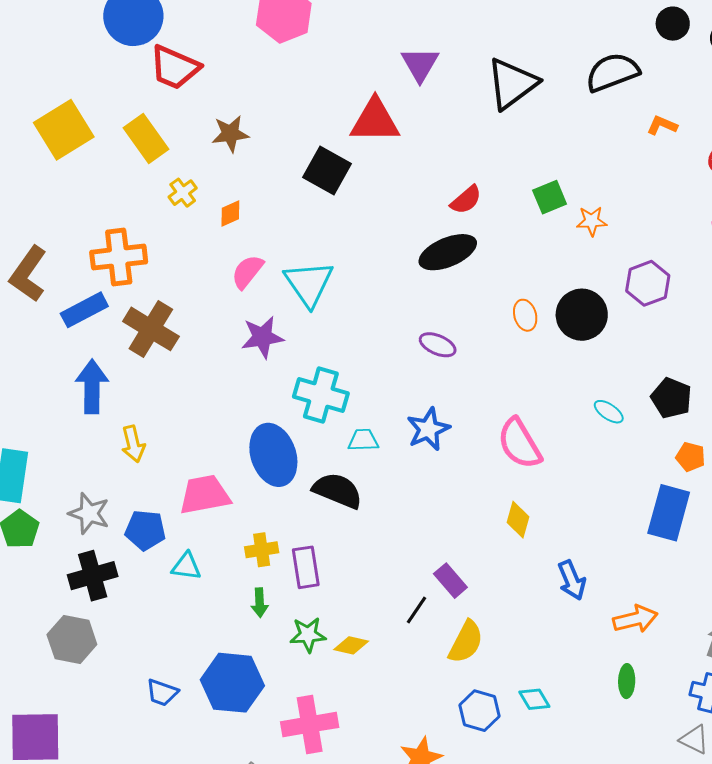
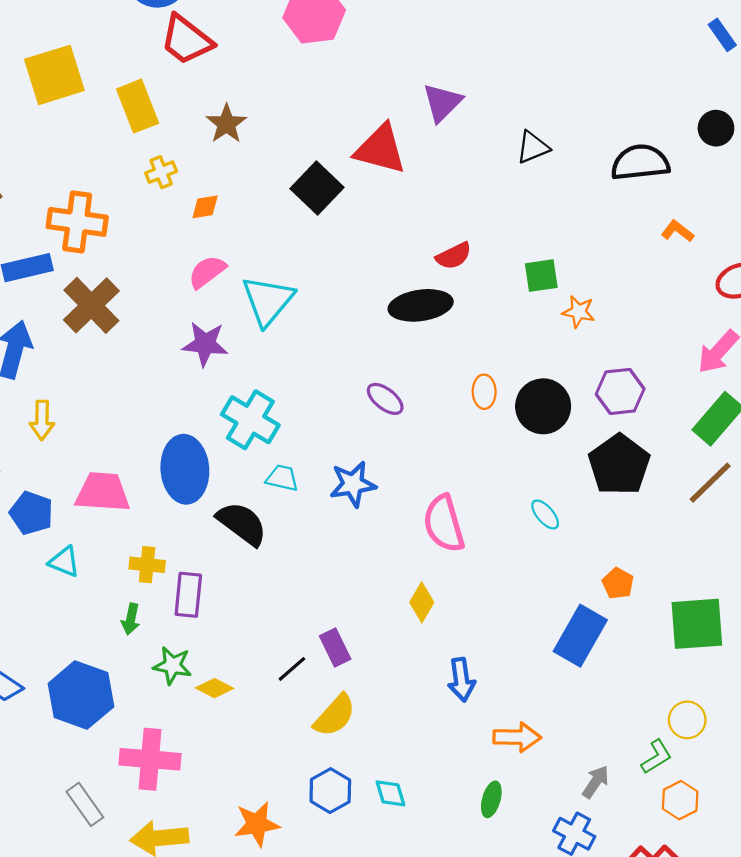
black triangle: (512, 84) -> (533, 147), size x0.6
brown star: (230, 134) -> (226, 124), turned 30
black pentagon: (671, 398) -> (619, 465), moved, size x1.4

